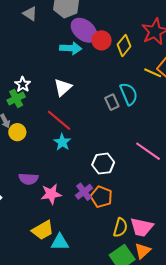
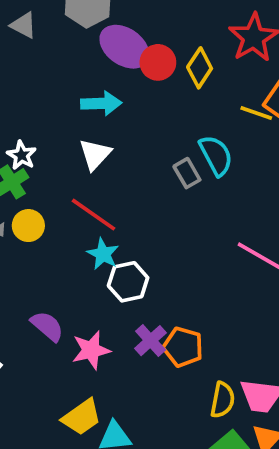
cyan arrow: (71, 48) -> (101, 103), moved
yellow circle: (17, 132) -> (28, 226), moved
white hexagon: (103, 164) -> (128, 282), moved
purple semicircle: (28, 179) -> (47, 326), turned -138

